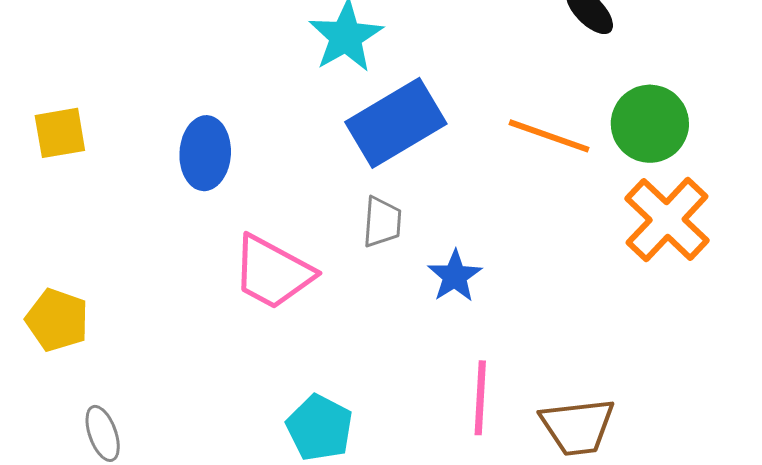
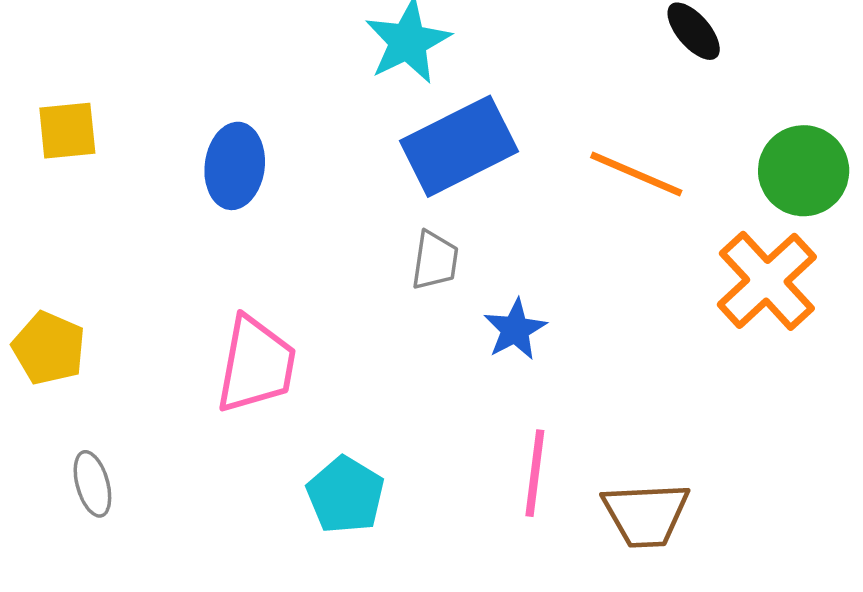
green circle: (650, 124) -> (804, 171), moved
pink trapezoid: (273, 272) -> (256, 365), moved, turned -112

